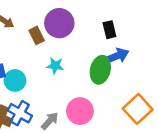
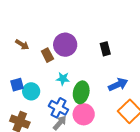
blue arrow: (117, 56) -> (118, 85), moved
green ellipse: (100, 70) -> (81, 92), moved
blue cross: (20, 113) -> (59, 108), moved

